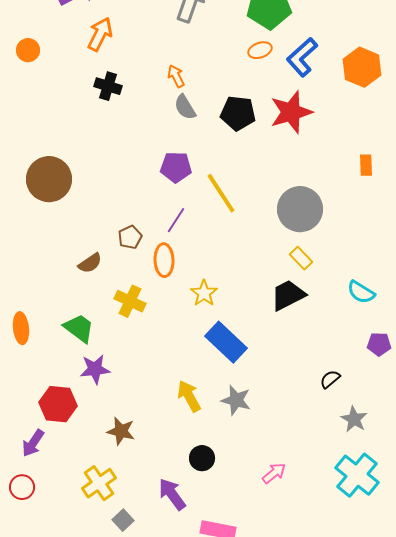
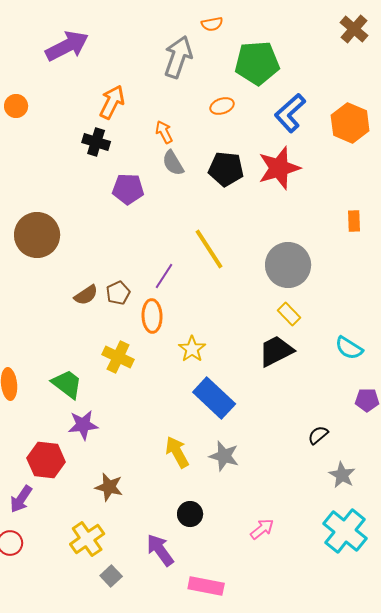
orange arrow: (100, 34) -> (112, 102), moved
orange ellipse: (260, 50) -> (222, 106), moved
purple pentagon: (176, 167) -> (128, 189), moved
brown semicircle: (90, 263) -> (86, 295), moved

